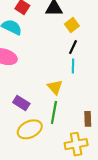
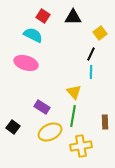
yellow square: (72, 25) -> (100, 33), moved
yellow cross: (76, 144) -> (81, 146), moved

